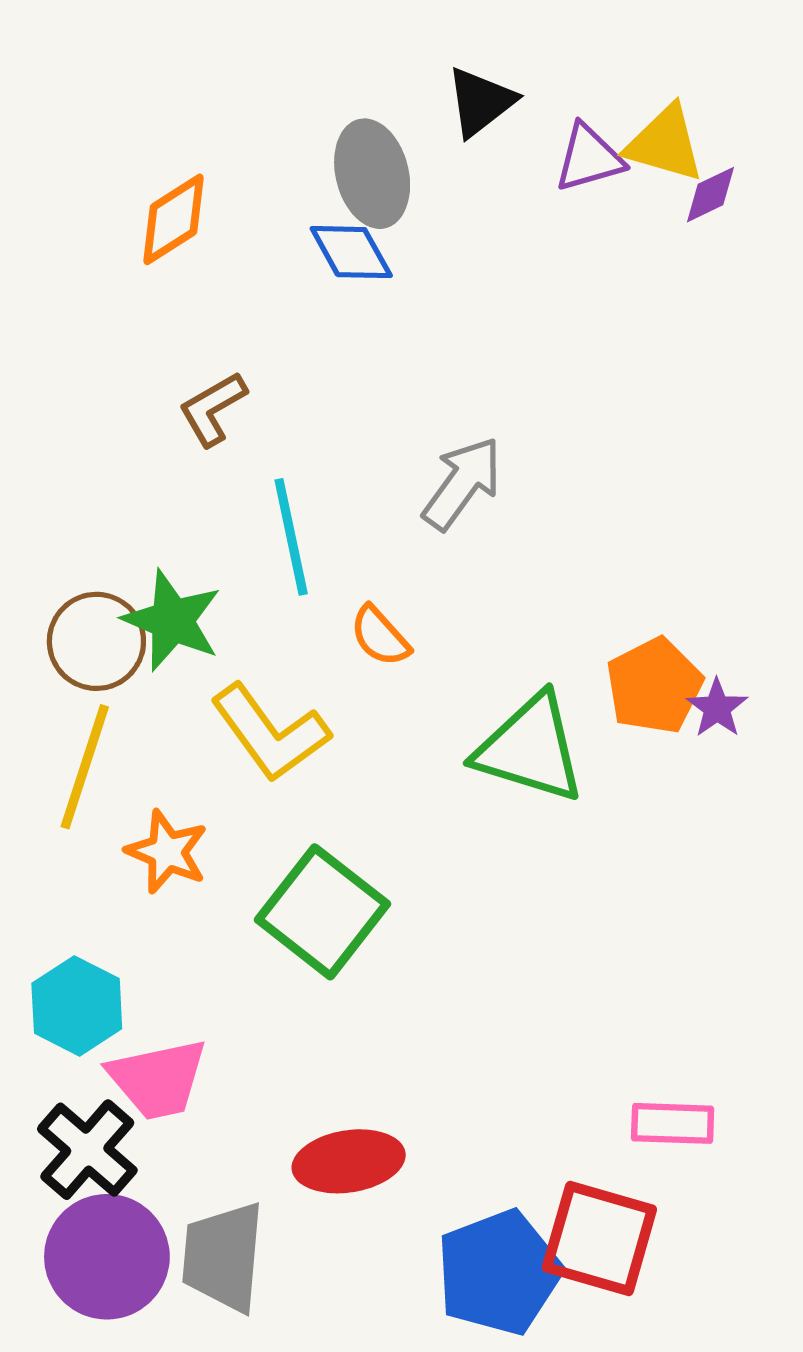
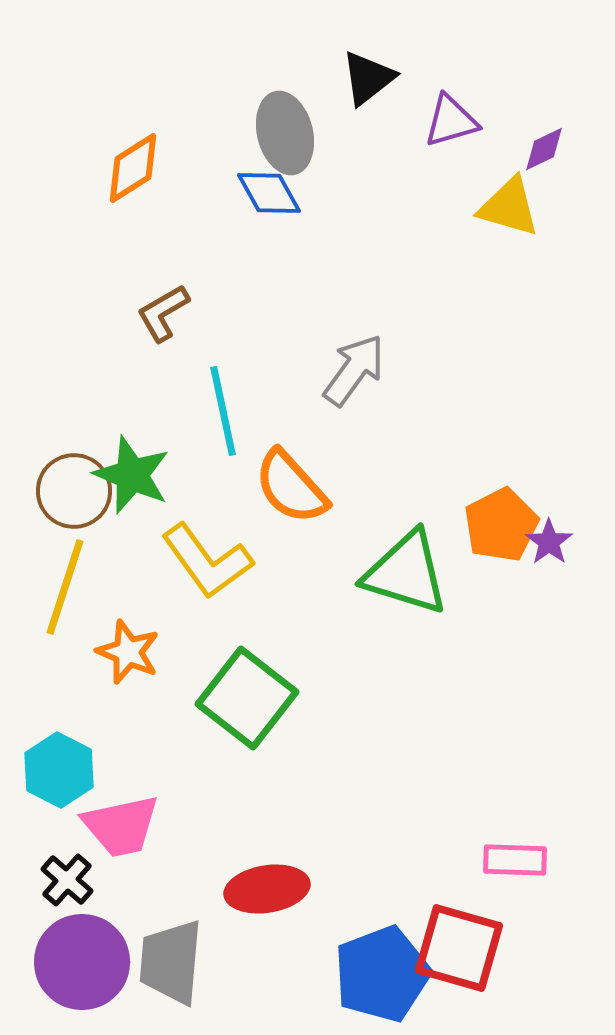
yellow triangle: (665, 144) -> (509, 207), moved
orange semicircle: (380, 636) -> (291, 487), size x1.6
black cross: (87, 1150) -> (67, 880), size x0.7

